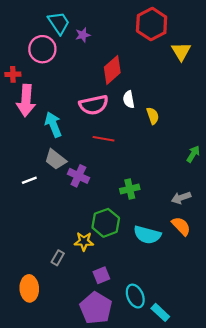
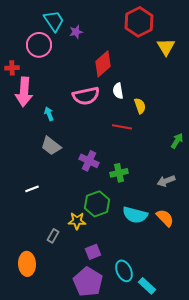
cyan arrow: (53, 125) -> (49, 114), size x0.6
red line: (104, 139) -> (122, 127), moved
purple cross: (78, 176) -> (89, 161), moved
white line: (29, 180) -> (32, 189), moved
orange semicircle: (181, 226) -> (165, 218), moved

